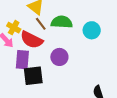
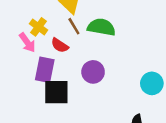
cyan circle: (92, 30) -> (152, 83), moved
red semicircle: (32, 40) -> (60, 45), size x0.6

